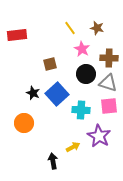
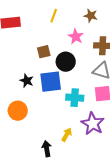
yellow line: (70, 28) -> (54, 16), moved, turned 56
black circle: (86, 74) -> (66, 62), moved
blue square: (57, 94) -> (51, 82), turned 35
yellow arrow: (73, 147) -> (67, 135), turned -32

